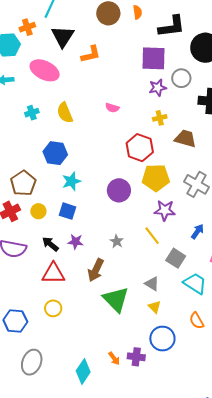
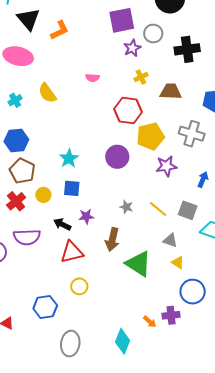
blue hexagon: (55, 153) -> (16, 140), moved
yellow line: (152, 236) -> (158, 209), moved

